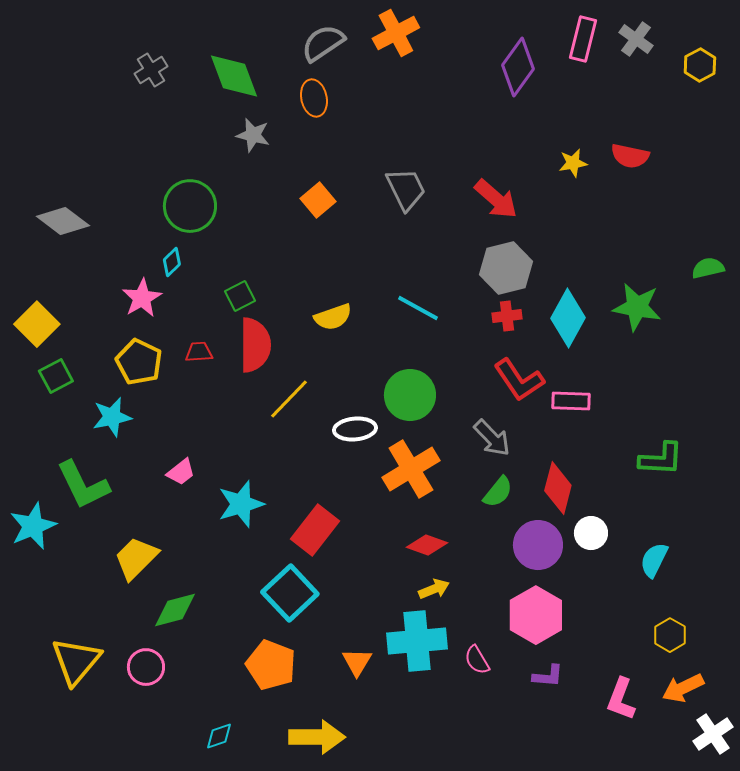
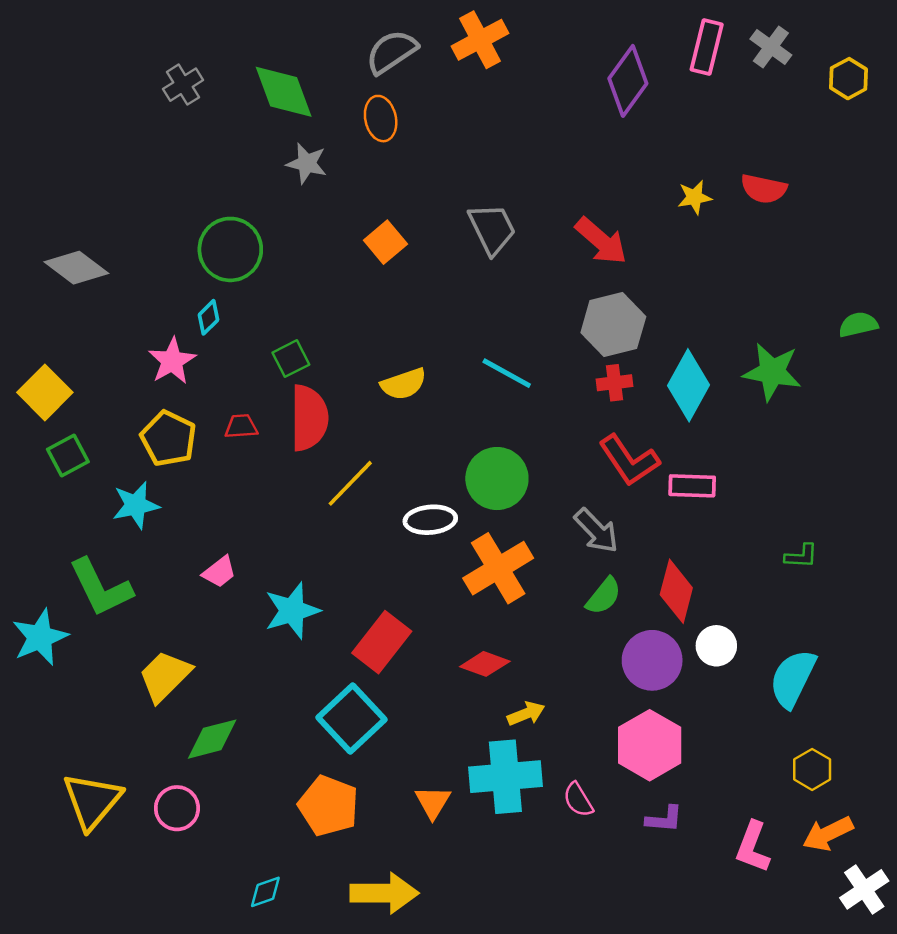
green L-shape: (661, 459) -> (801, 556), size x0.6
red diamond: (427, 545) -> (485, 664), moved
cyan semicircle: (654, 560) -> (793, 679), size x1.4

